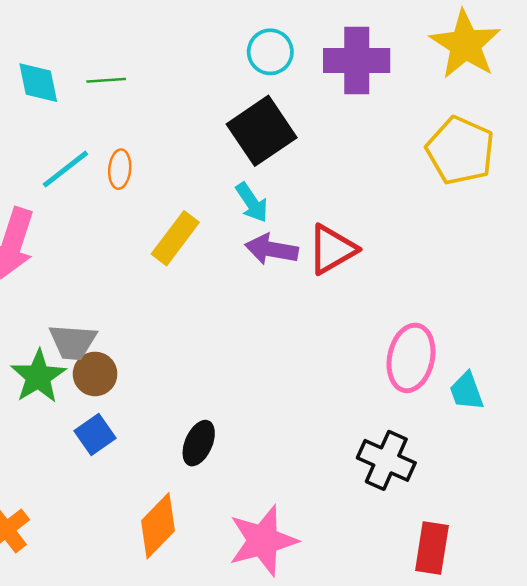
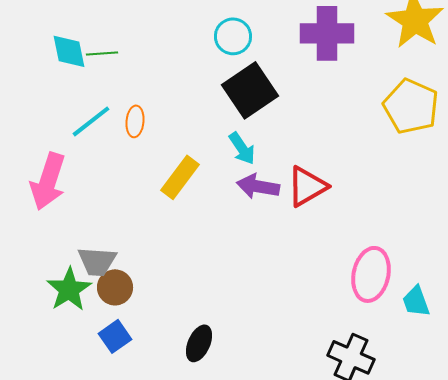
cyan circle: (270, 52) -> (233, 36), moved
green line: (106, 80) -> (102, 53), moved

